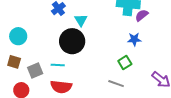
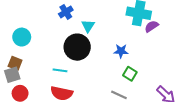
blue star: (134, 39) -> (121, 51), moved
green square: (125, 62) -> (130, 74), turned -32
gray square: (35, 71) -> (12, 75), moved

